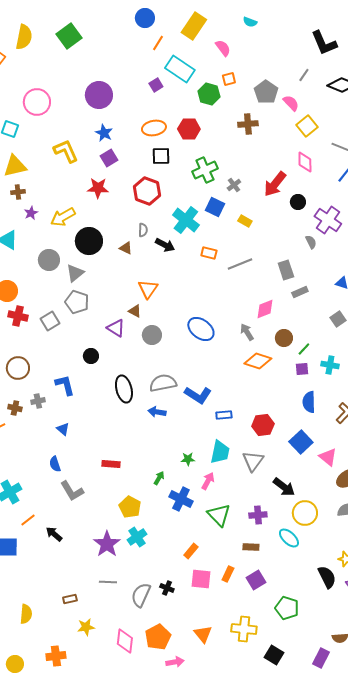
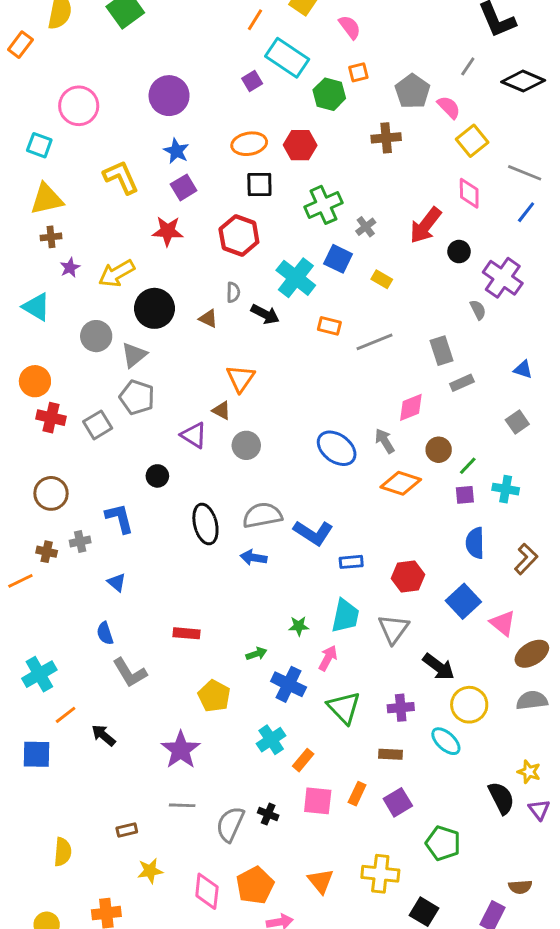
blue ellipse: (201, 329) -> (337, 448), moved
green arrow: (159, 478) -> (256, 654), turned 40
cyan cross: (137, 537) -> (271, 740), moved

